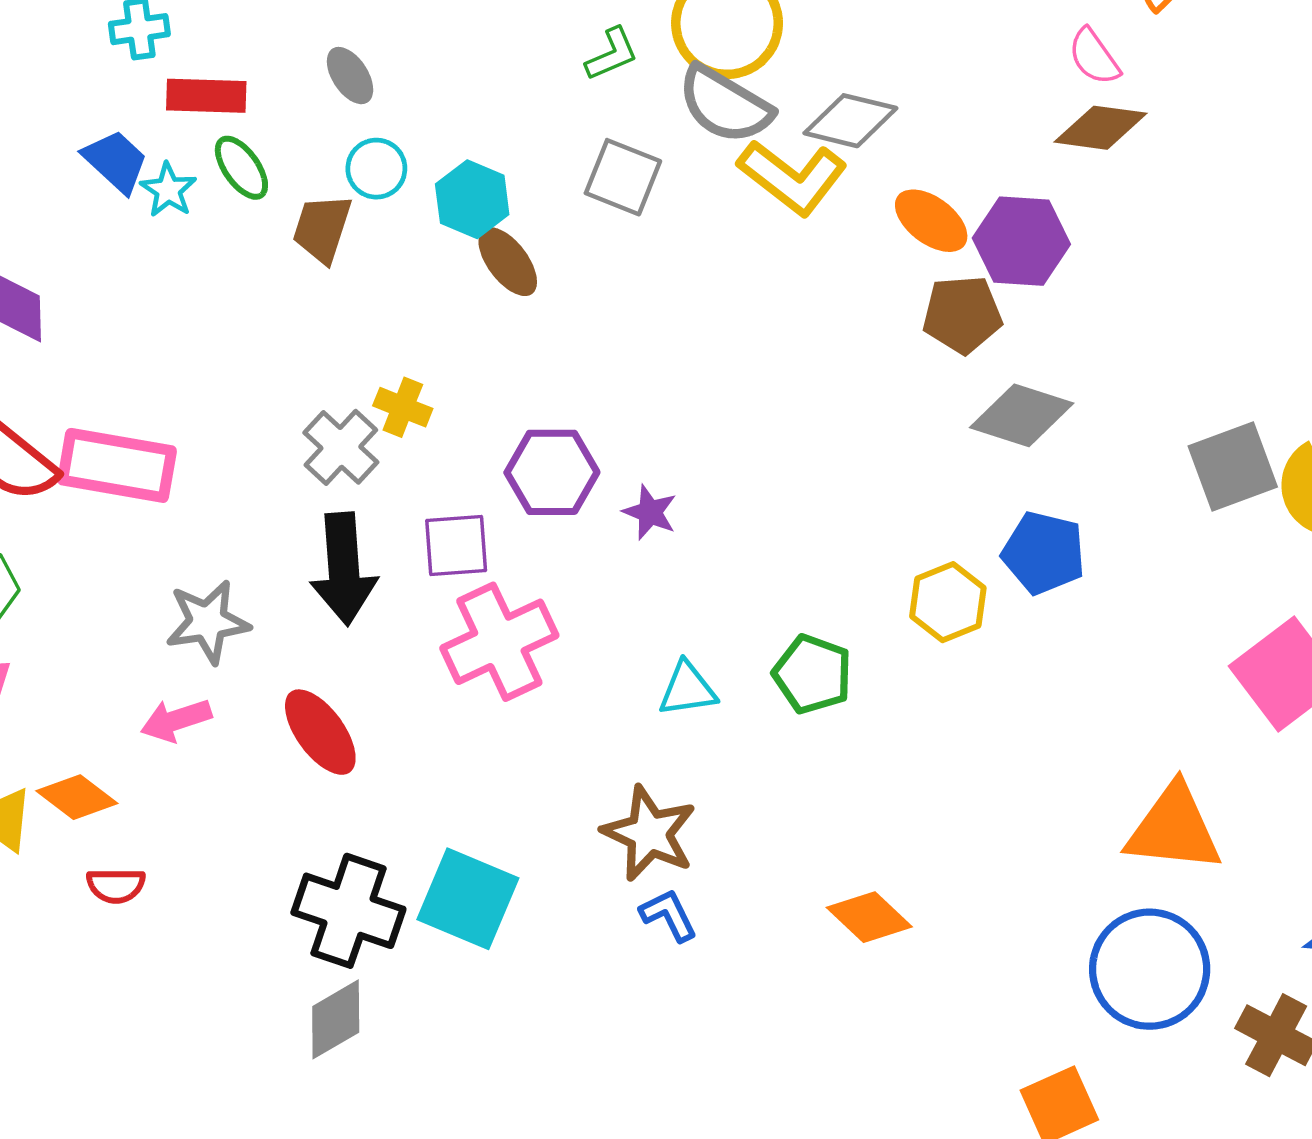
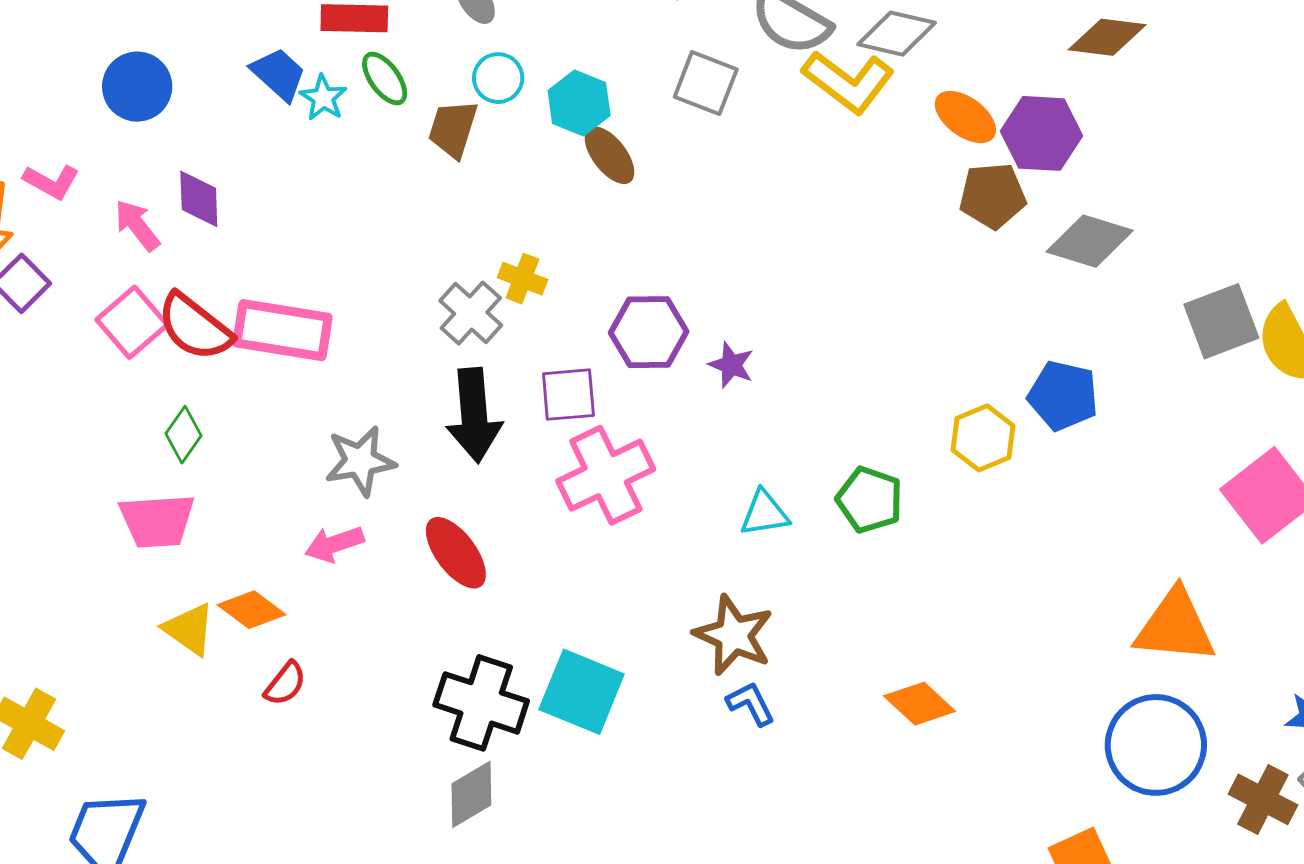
gray diamond: (1022, 415) -> (1090, 241), moved
red semicircle: (116, 885) -> (285, 684), turned -51

